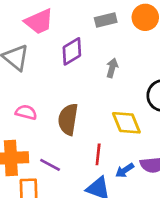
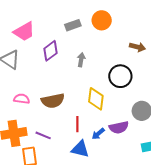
brown semicircle: (68, 119) -> (53, 101), turned -105
yellow diamond: (126, 123) -> (96, 99), turned 35

